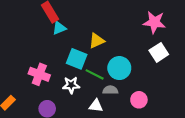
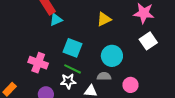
yellow triangle: (97, 41) -> (104, 19), moved
green line: (95, 74) -> (73, 69), moved
white star: (71, 85) -> (68, 81), moved

